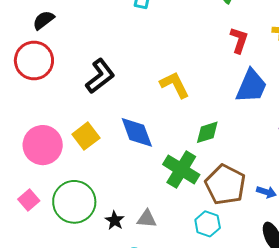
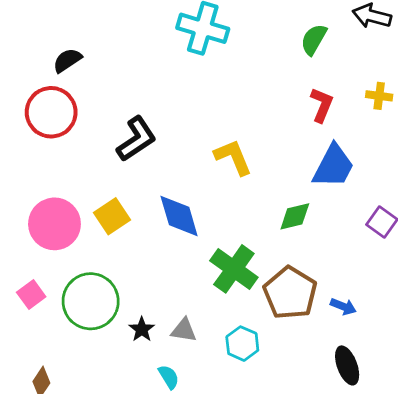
green diamond: (207, 132) -> (295, 216), moved
cyan hexagon: (208, 224) -> (242, 344), moved

